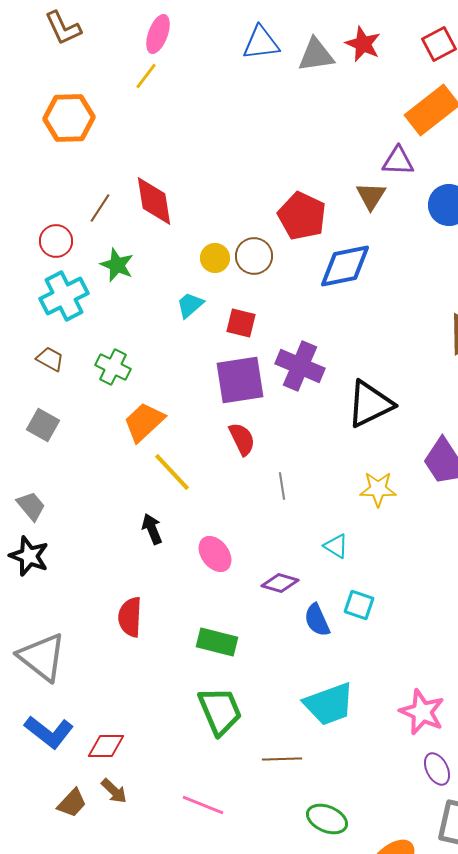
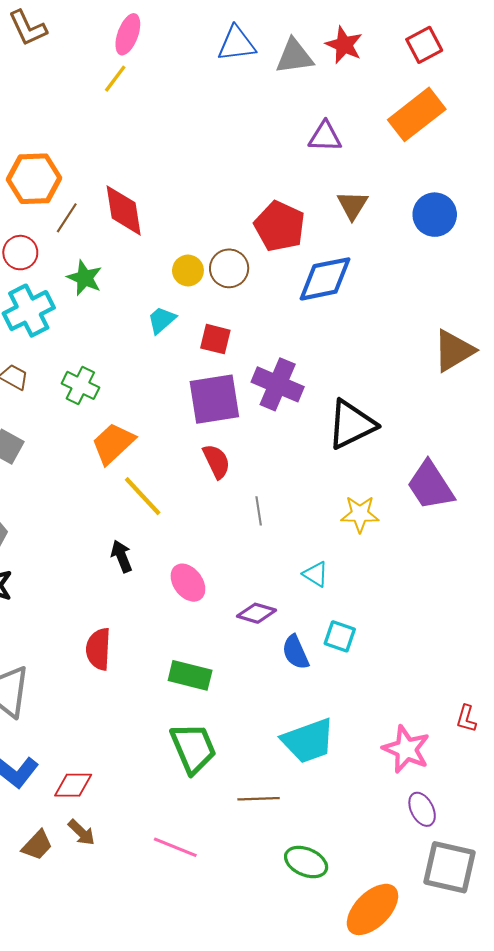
orange hexagon: (69, 118) -> (34, 179), moved
purple triangle: (398, 161) -> (325, 137), moved

